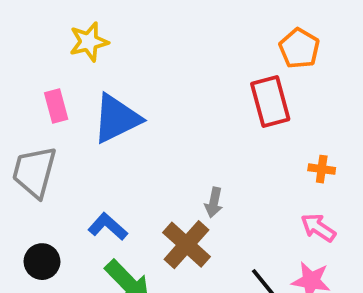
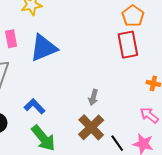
orange pentagon: (299, 48) -> (133, 16), moved
brown cross: (187, 245) -> (91, 127), moved

